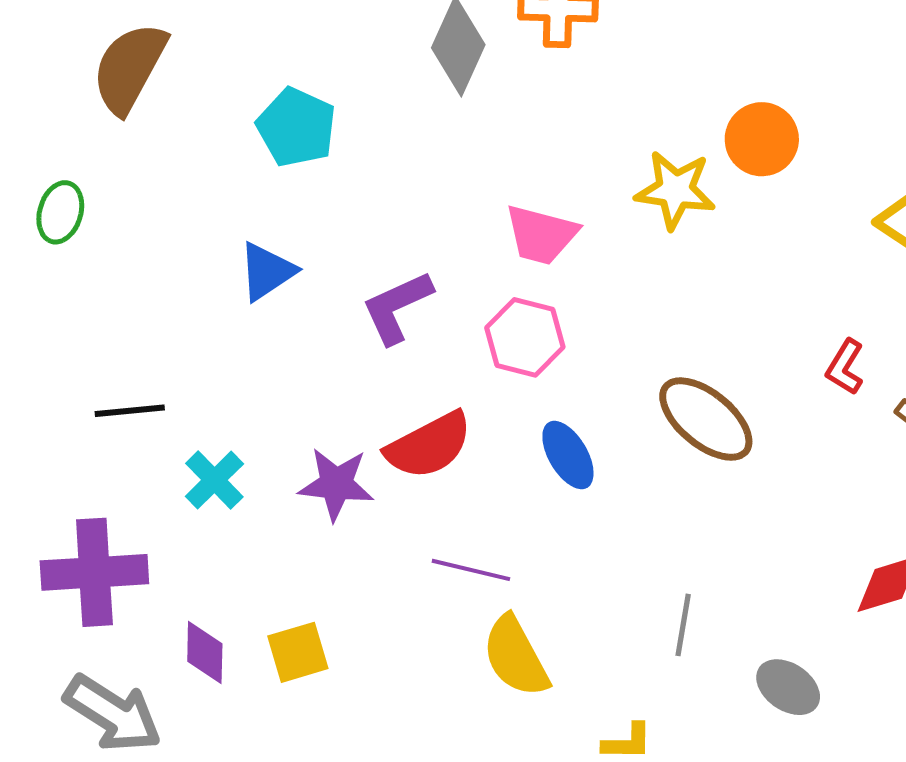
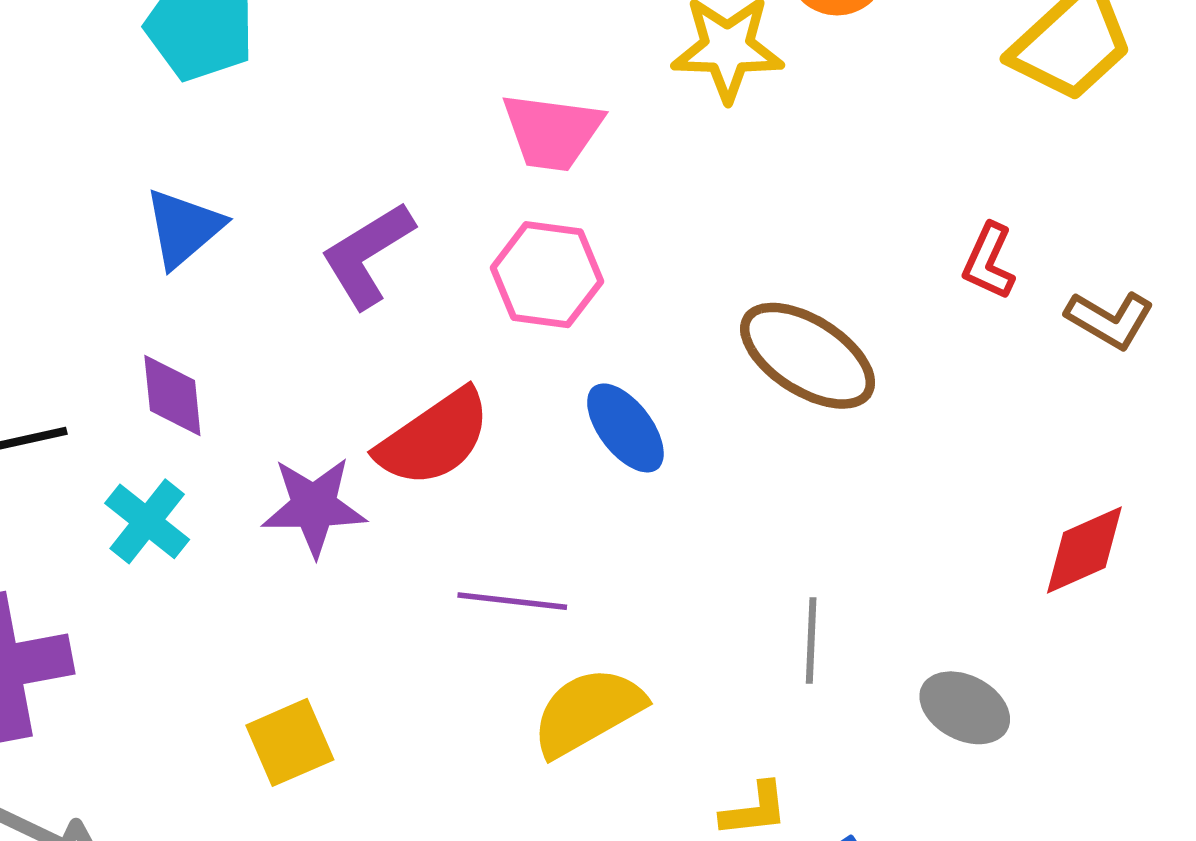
purple diamond: (205, 653) -> (172, 395), moved
yellow semicircle: (516, 657) -> (588, 712), turned 96

